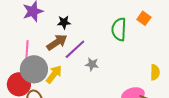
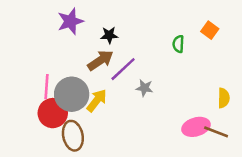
green semicircle: (119, 29) -> (178, 44), size x0.6
pink line: (27, 50) -> (46, 87), moved

